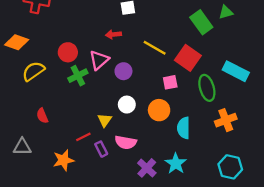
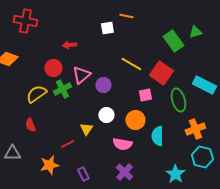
red arrow: (113, 34) -> (69, 45), moved
yellow semicircle: (33, 71) -> (36, 94), moved
pink semicircle: (126, 142) -> (122, 144), moved
purple rectangle: (101, 149) -> (83, 174), moved
cyan star: (176, 163) -> (175, 174), moved
cyan hexagon: (230, 167) -> (202, 157), moved

